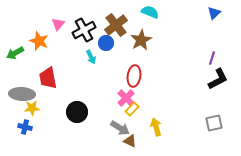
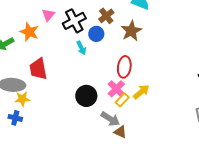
brown cross: (116, 25) -> (106, 16), size x0.7
black circle: (77, 112) -> (86, 96), moved
yellow arrow: (156, 127) -> (141, 92), moved, turned 66

